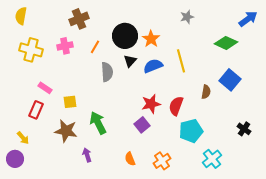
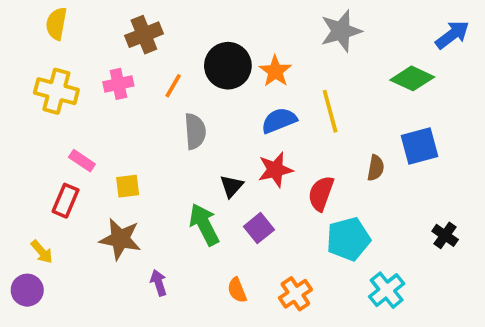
yellow semicircle: (21, 16) -> (56, 24), moved
gray star: (187, 17) -> (341, 31), size x1.6
black triangle: (130, 61) -> (232, 186), moved
blue square: (230, 80) -> (419, 146), turned 35
red star: (151, 104) -> (275, 170), moved
green arrow: (98, 123) -> (204, 224), moved

